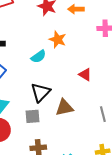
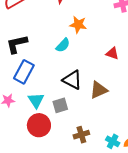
black triangle: (41, 92) -> (72, 80), turned -35
gray square: (32, 116) -> (60, 105), moved

